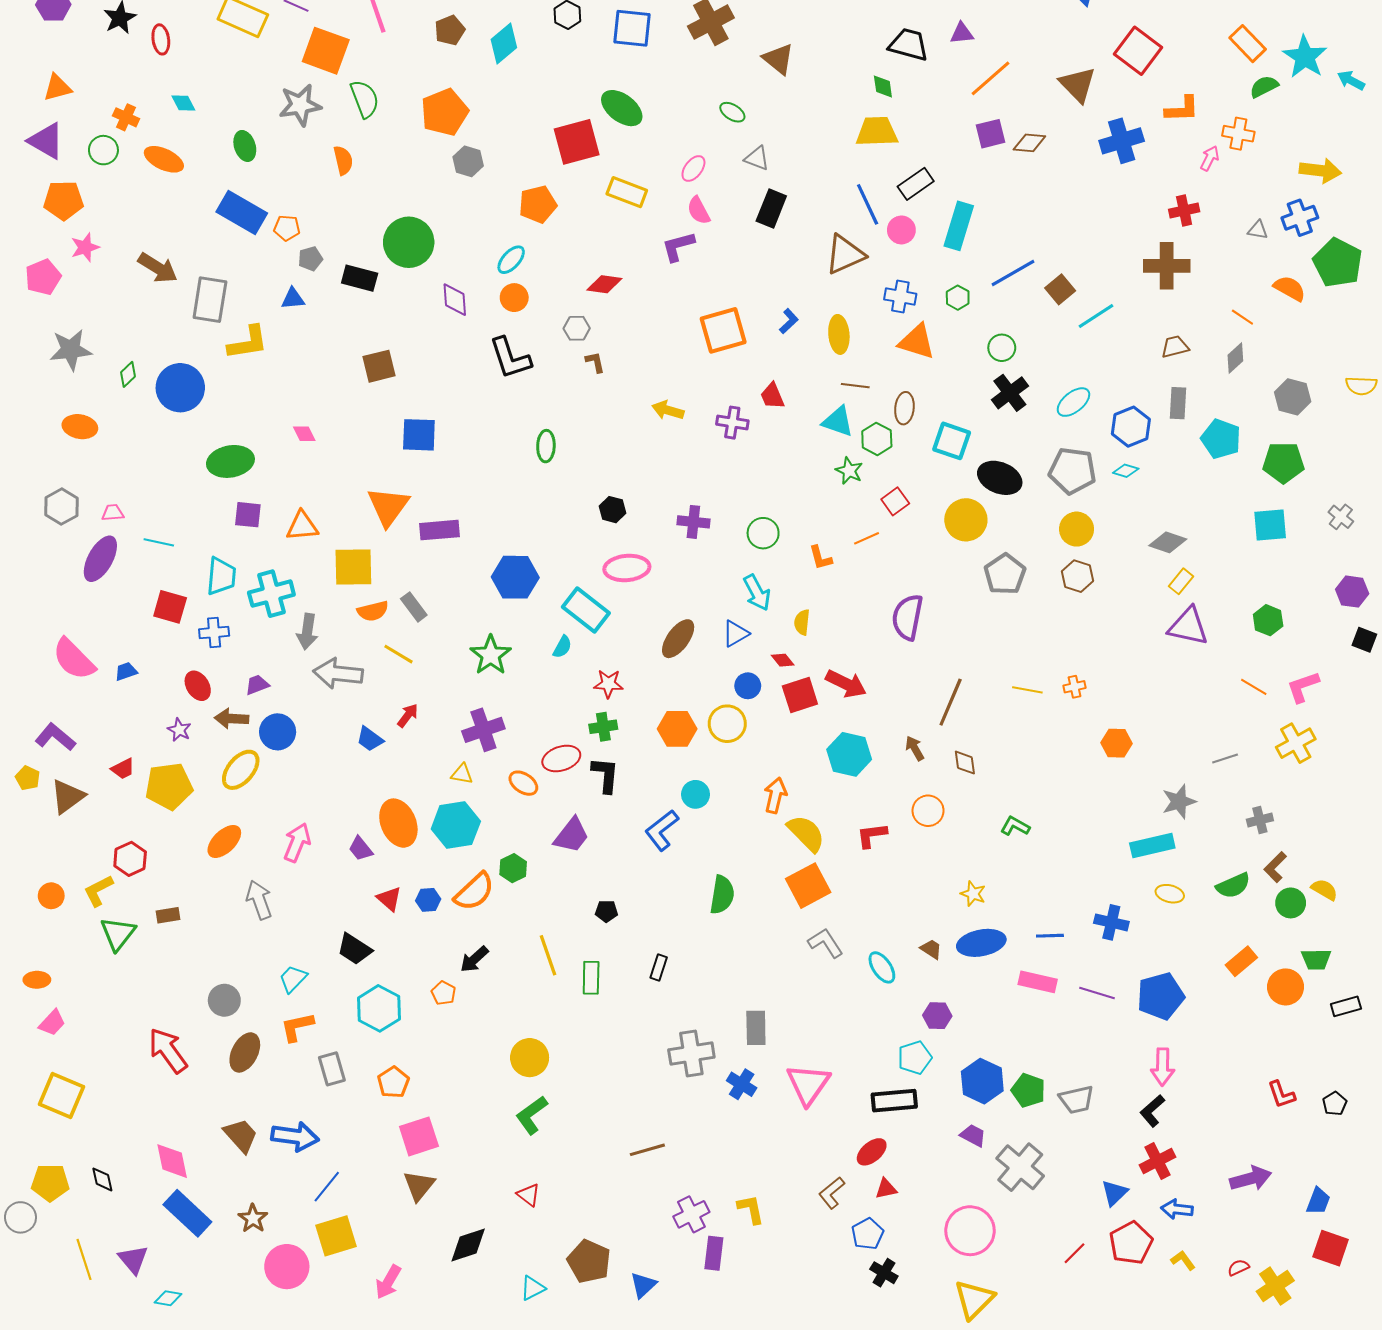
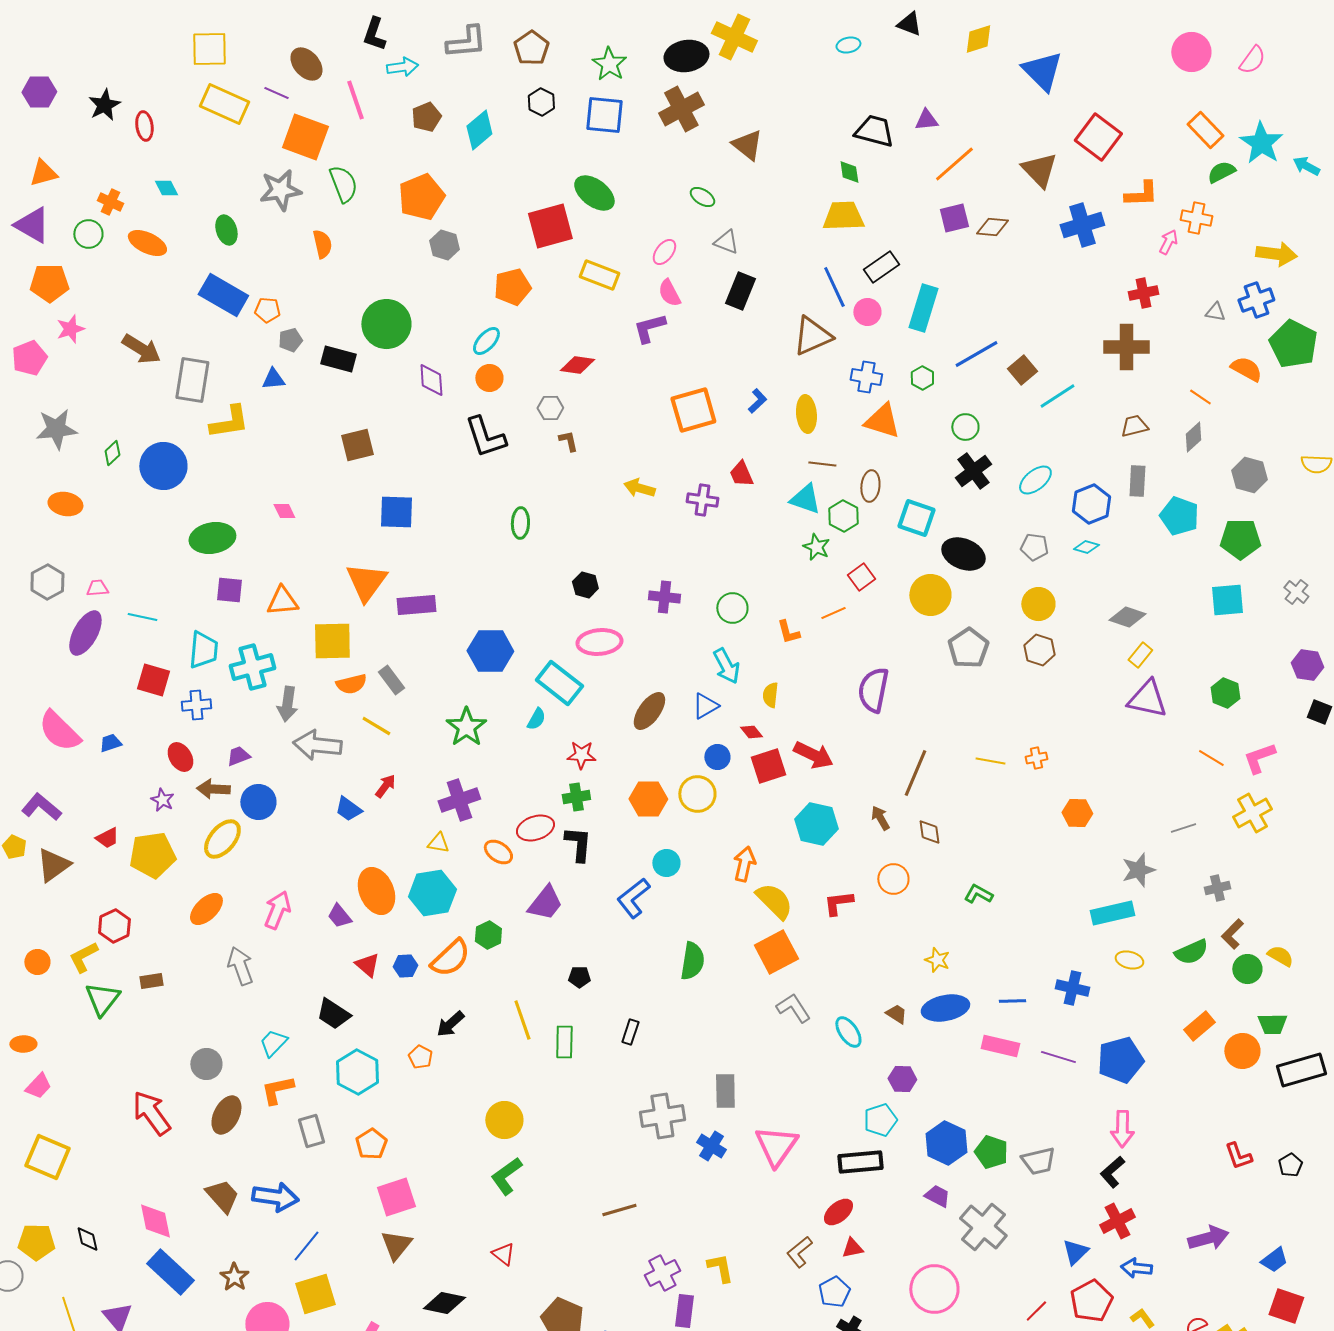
gray pentagon: (1072, 471) -> (1034, 547), size x0.6
black rectangle: (1346, 1006) -> (1301, 1070), size x1.6
blue trapezoid: (1318, 1201) -> (1274, 1260), turned 32
black diamond: (468, 1245) -> (444, 1303), turned 30

